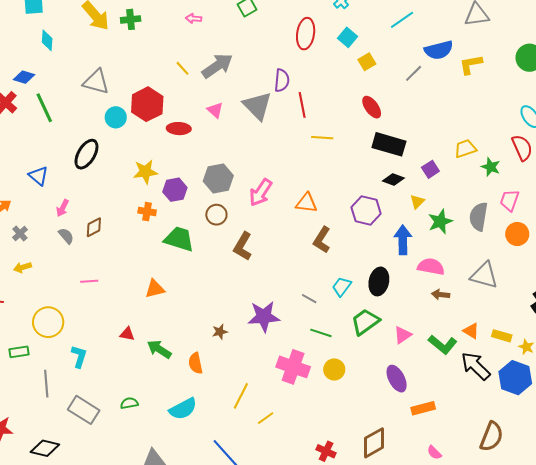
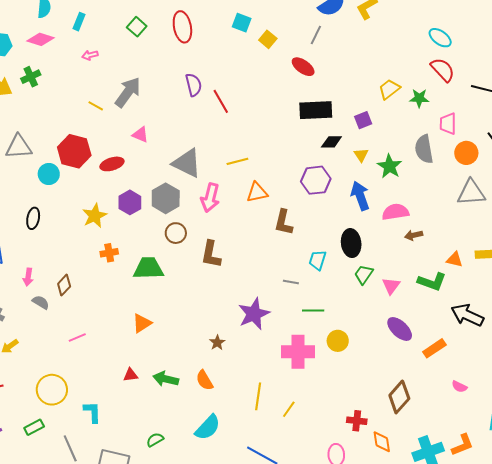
red ellipse: (306, 34) -> (182, 27), moved
gray triangle: (257, 106) -> (187, 163), moved
red ellipse: (372, 107) -> (303, 67), moved
yellow line: (322, 138) -> (237, 161), moved
black ellipse: (86, 154) -> (33, 218), size x0.7
purple square: (430, 169) -> (363, 120), turned 30
purple hexagon: (175, 190) -> (130, 202), moved
gray triangle: (484, 275) -> (471, 193), moved
green trapezoid: (365, 322) -> (364, 274), moved, size x0.7
black arrow: (476, 366) -> (467, 315), moved

